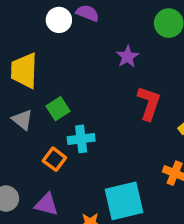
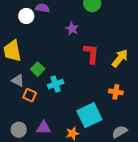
orange square: (54, 159) -> (30, 95), moved

